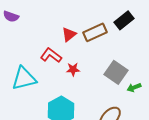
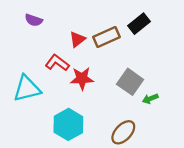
purple semicircle: (11, 16) -> (34, 20), moved
red star: (73, 69) -> (82, 78), size x1.5

